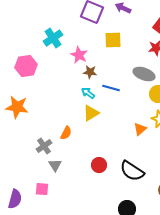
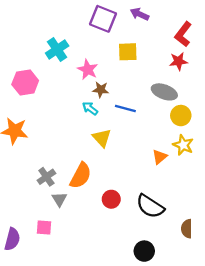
cyan arrow: (88, 93) -> (90, 108), moved
yellow triangle: (91, 113) -> (102, 138), turned -42
orange semicircle: (66, 133) -> (81, 176), moved, size x1.6

